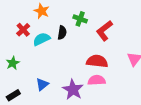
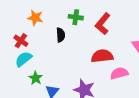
cyan semicircle: (42, 39) -> (24, 59), moved
green star: (13, 63) -> (36, 78), moved
pink semicircle: (97, 80) -> (119, 73), moved

